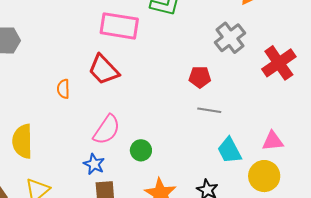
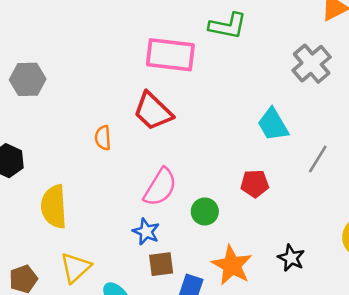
red pentagon: (200, 77) -> (255, 184), moved
gray line: (209, 110) -> (318, 159), moved, turned -65
cyan trapezoid: (229, 150) -> (273, 125), moved

